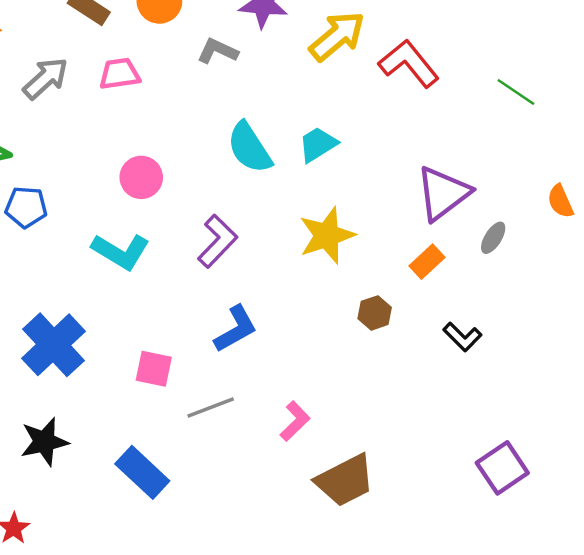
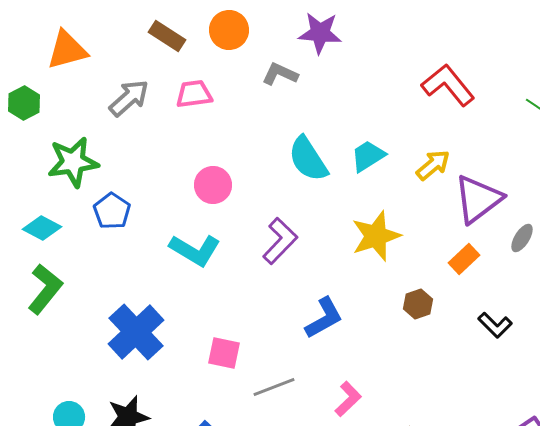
yellow arrow: (337, 36) -> (433, 165), moved, size x0.7
blue pentagon: (26, 207) -> (112, 211), turned 30
blue L-shape: (236, 329) -> (324, 318), moved

